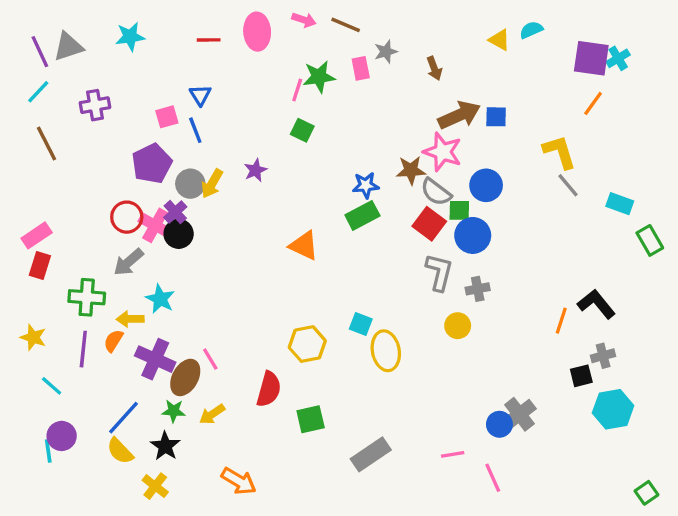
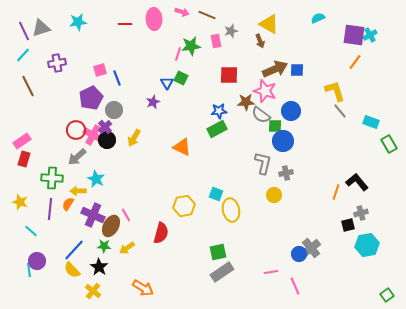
yellow triangle: (499, 40) -> (269, 24), moved, size x1.5
blue triangle: (200, 95) -> (167, 83), moved
yellow arrow: (212, 184) -> (134, 138), moved
red square: (429, 224) -> (229, 75), moved, turned -36
green square: (311, 419) -> (218, 252), moved

